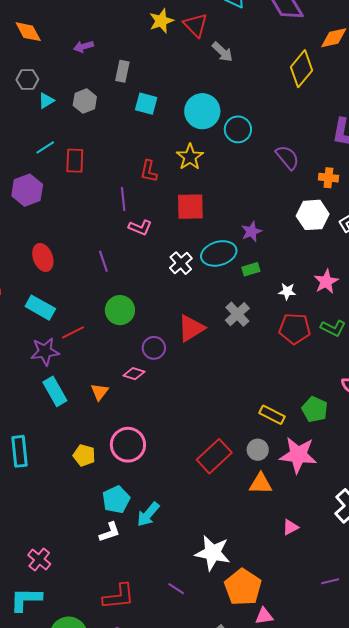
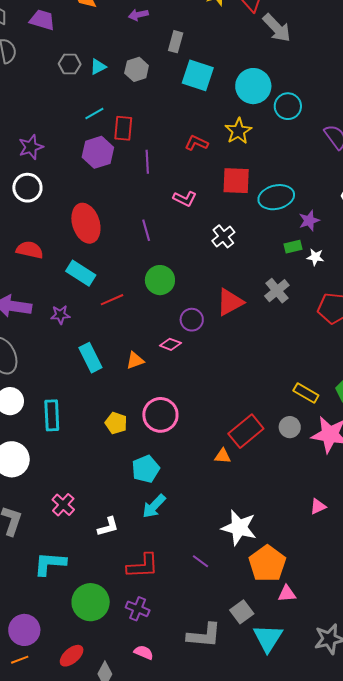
gray arrow: (222, 52) -> (277, 28), size x1.4
gray hexagon: (27, 80) -> (70, 64), moved
cyan square: (146, 104) -> (198, 75), size x1.4
red L-shape: (149, 171) -> (196, 143), turned 100
purple hexagon: (27, 190) -> (98, 152), moved
purple line: (123, 199) -> (147, 162), moved
purple star: (251, 232) -> (309, 221), moved
cyan ellipse: (219, 253) -> (276, 197), moved
red ellipse: (43, 257) -> (86, 223), size x1.4
white star: (287, 291) -> (315, 257), moved
purple star: (45, 351) -> (60, 315), moved, size x0.7
orange triangle: (100, 392) -> (135, 360), turned 30
orange triangle: (261, 484) -> (223, 456), moved, size x0.7
cyan arrow: (148, 514) -> (154, 506), moved
white L-shape: (110, 532) -> (108, 527), moved
pink cross: (39, 559) -> (63, 505), moved

